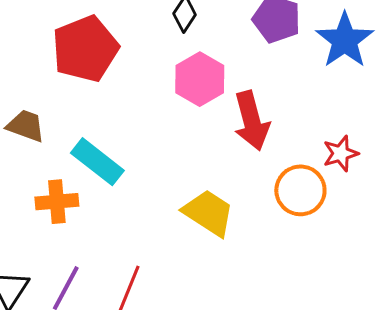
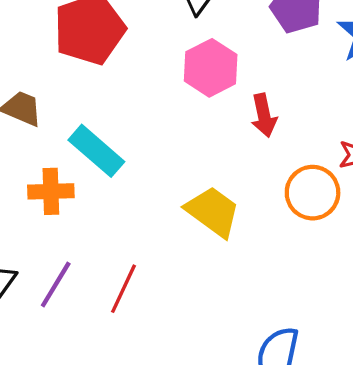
red arrow: (252, 121) -> (264, 115), size x0.7

